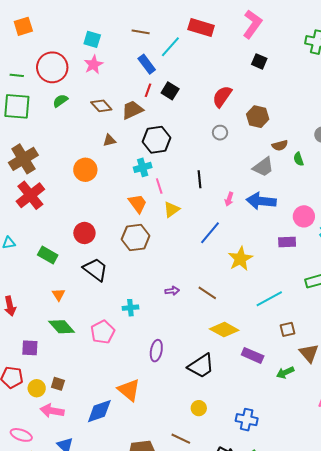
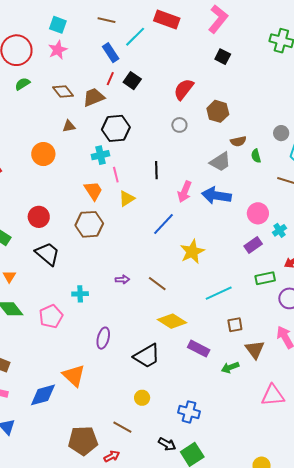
pink arrow: (229, 199) -> (185, 192), size x1.5
purple rectangle: (287, 242) -> (253, 245), moved, turned -36

